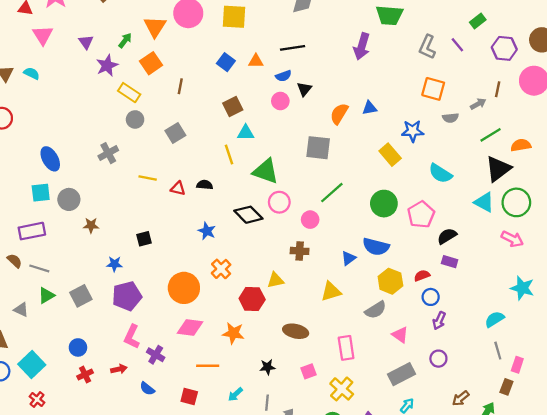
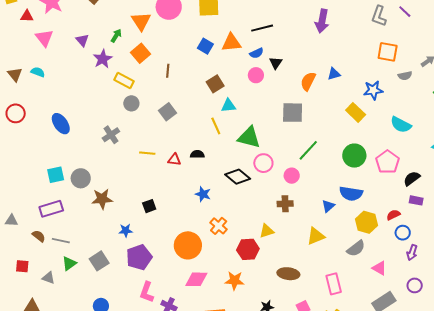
orange triangle: (256, 61) -> (231, 43), size x1.5
blue ellipse: (50, 159) -> (61, 124), moved
brown star: (91, 225) -> (102, 199), size x1.5

